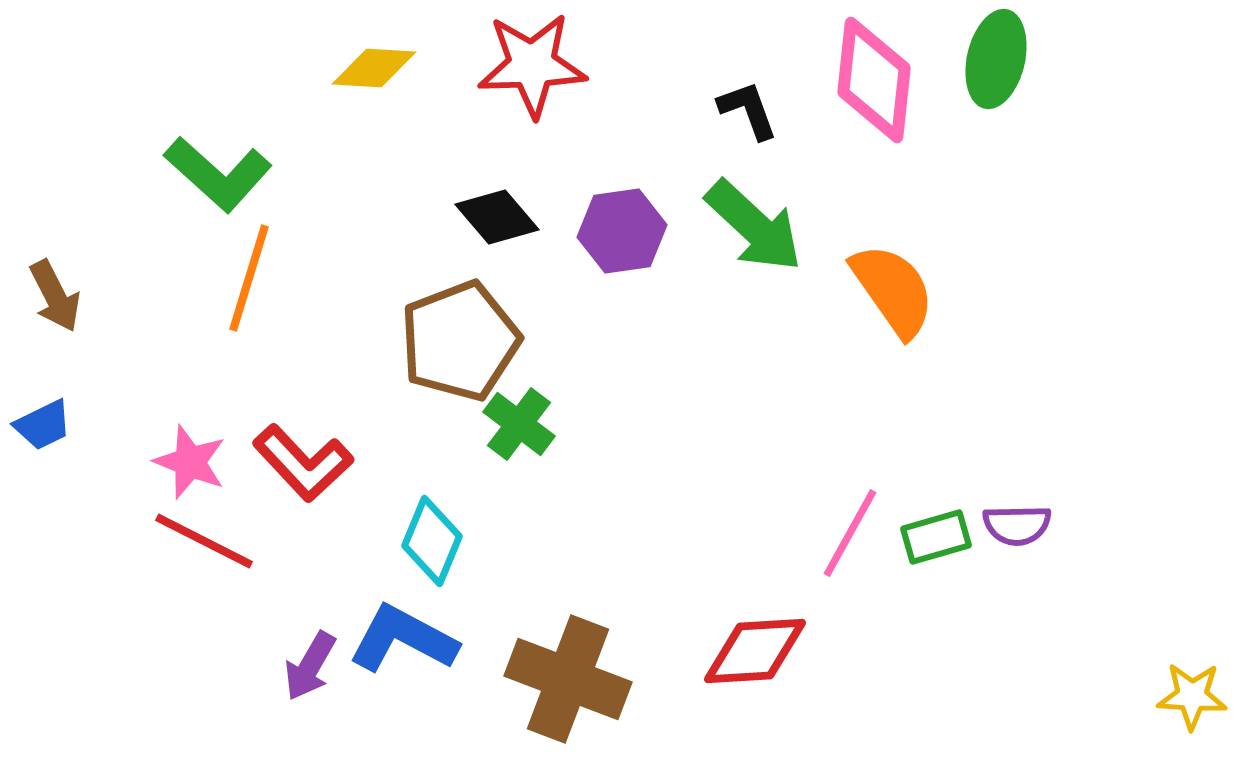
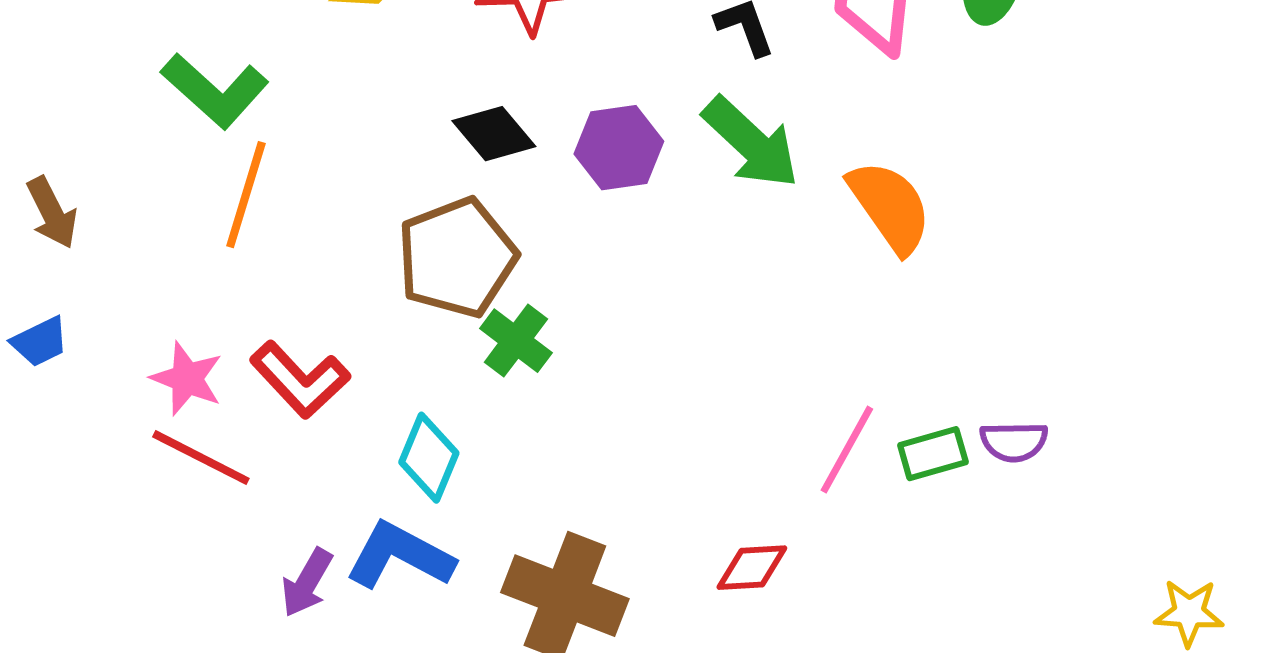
red diamond: (755, 651) -> (752, 568), size x0.7

